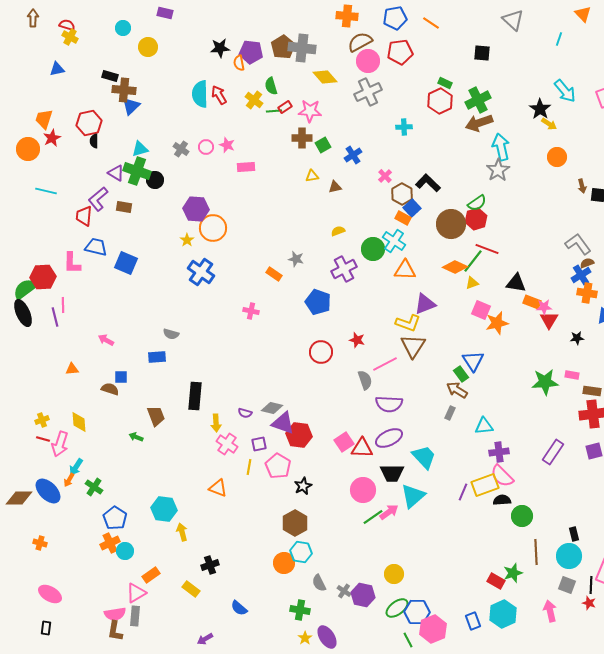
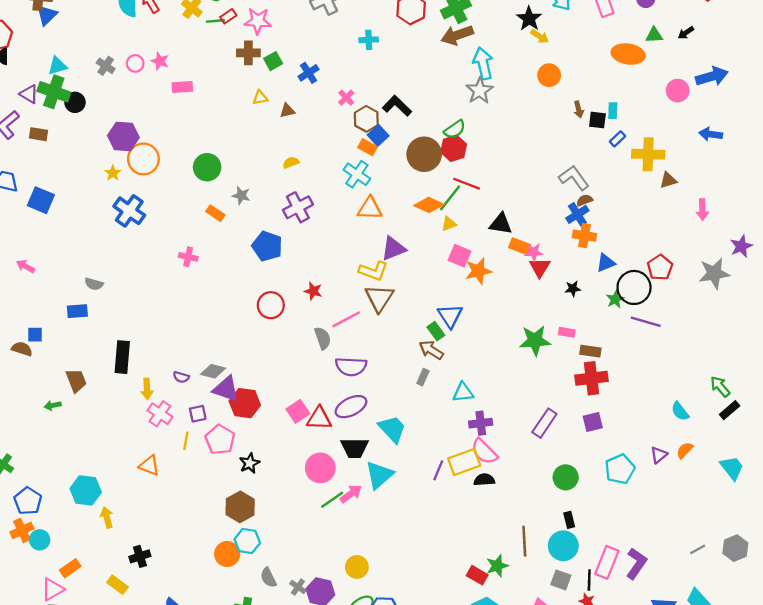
green circle: (373, 249) -> (207, 167), moved
pink arrow: (106, 340) -> (25, 266), moved
green arrow: (136, 437) -> (53, 405), turned -32
green circle: (522, 516) -> (566, 477), moved

